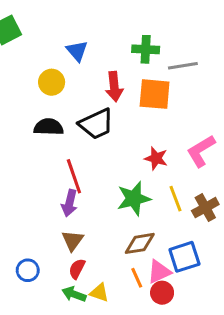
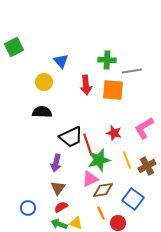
black trapezoid: (96, 124) -> (71, 137), moved
red line: (74, 176) -> (88, 145), moved
blue square: (184, 257) -> (133, 199), turned -35
red semicircle: (77, 269) -> (61, 207), turned 32
pink triangle: (159, 272) -> (90, 179), moved

